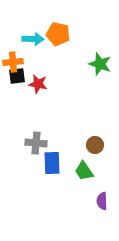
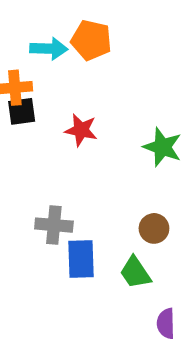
green star: (100, 64) -> (162, 147), moved
red star: (38, 84) -> (81, 130), moved

